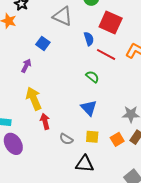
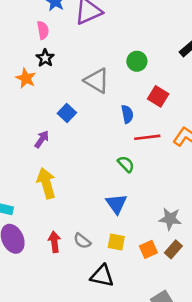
red square: (111, 22) -> (158, 96), size x0.7
red line: (106, 55) -> (147, 137), turned -42
red arrow: (45, 121) -> (54, 242), moved

